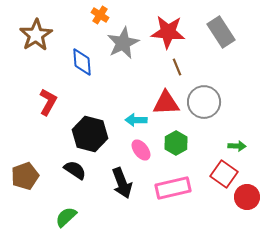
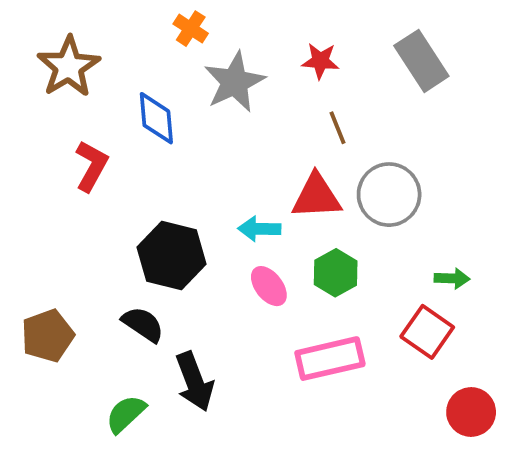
red star: (168, 32) -> (320, 61), size x0.6
red L-shape: (48, 102) -> (91, 166), moved
black arrow: (122, 183) -> (194, 381), moved
red circle: (247, 197) -> (471, 412), moved

